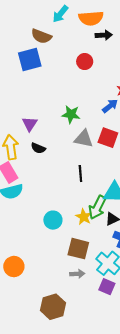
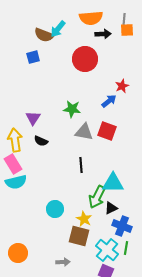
cyan arrow: (60, 14) -> (58, 29), moved
blue square: (30, 59) -> (33, 57), size x0.6
red circle: (85, 62) -> (85, 59), size x1.6
yellow star: (84, 217) -> (84, 219), moved
gray arrow: (77, 274) -> (63, 262), moved

